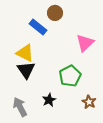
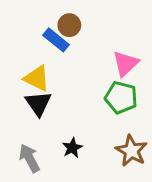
brown circle: (55, 13) -> (69, 25), moved
green pentagon: (70, 76) -> (121, 98), moved, turned -30
brown star: (89, 102) -> (131, 151), size x1.5

